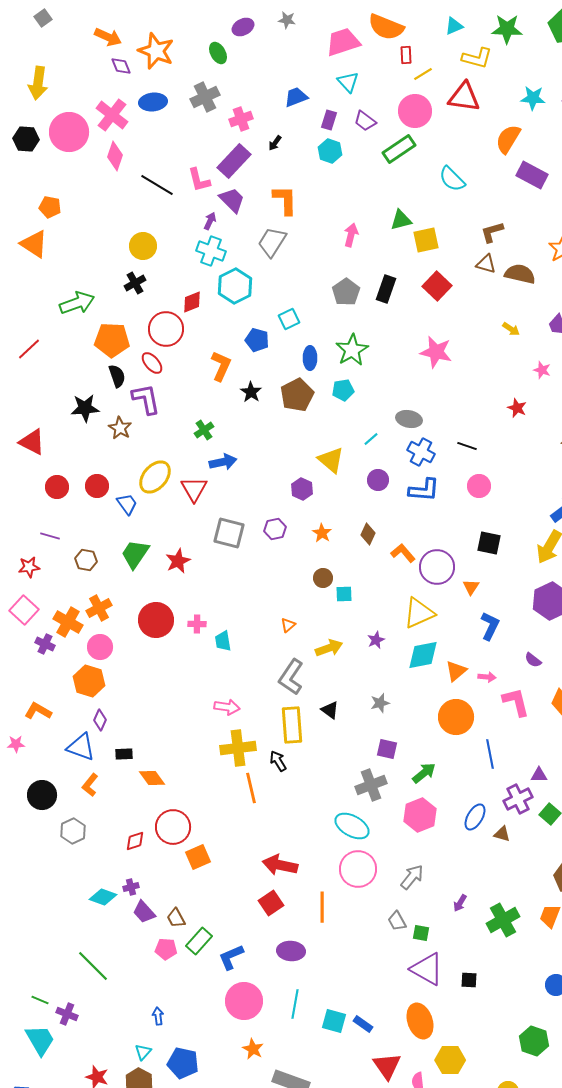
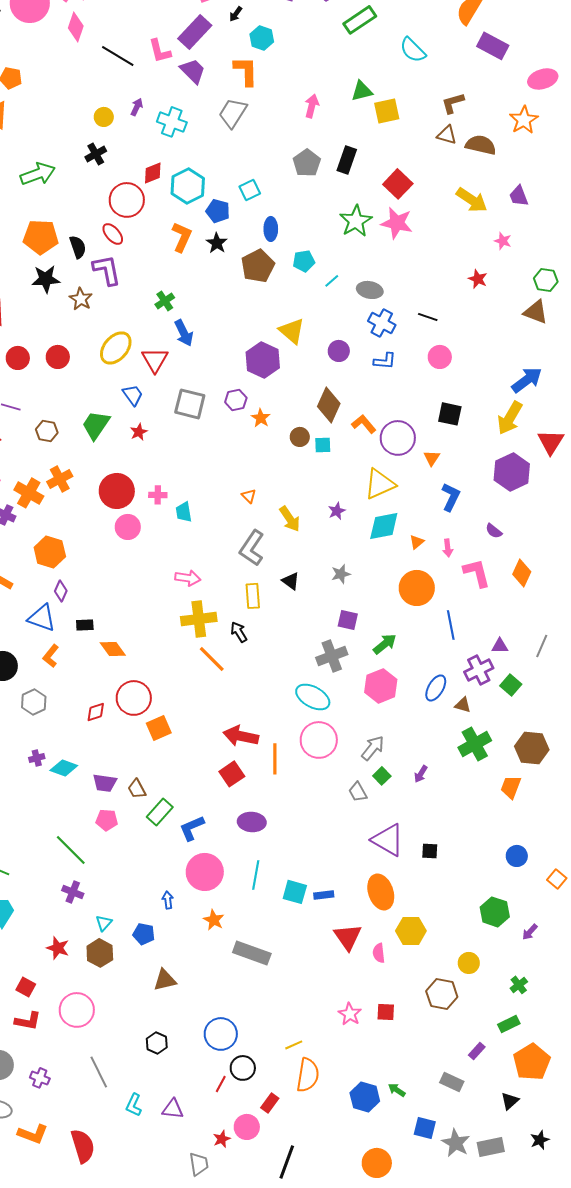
cyan hexagon: (330, 151) -> (262, 38), moved
purple arrow: (210, 221) -> (137, 107), moved
yellow circle: (143, 246) -> (104, 117), size x0.7
cyan hexagon: (235, 286) -> (188, 186), moved
red square: (437, 286) -> (398, 184), moved
yellow arrow: (511, 329) -> (472, 200), size x1.8
orange pentagon: (112, 340) -> (41, 237), moved
green star: (352, 350) -> (356, 221), moved
black star: (251, 392) -> (217, 243), moved
cyan line: (371, 439) -> (332, 281), moved
blue arrow: (223, 462) -> (184, 333), turned 76
purple hexagon: (302, 489) -> (263, 360), size x1.6
blue L-shape: (424, 490) -> (385, 361), size x0.7
blue trapezoid: (127, 504) -> (133, 395), moved
orange star: (322, 533) -> (261, 418), moved
brown diamond: (368, 534) -> (329, 405), size x1.6
red star: (178, 561) -> (139, 432), size x0.7
brown circle: (323, 578) -> (300, 437), moved
cyan square: (344, 594) -> (323, 445), moved
orange triangle: (288, 625) -> (249, 496), turned -35
pink circle: (100, 647) -> (128, 527), moved
yellow arrow: (329, 648) -> (290, 519), turned 76
orange triangle: (456, 671) -> (417, 542), size x0.7
pink arrow: (487, 677) -> (448, 548), turned 78
yellow rectangle: (292, 725) -> (253, 596), size x0.7
orange line: (251, 788) -> (212, 659), turned -32
purple cross: (131, 887) -> (37, 758), moved
orange line: (322, 907) -> (275, 759), moved
purple trapezoid: (144, 912) -> (105, 783), turned -40
green cross: (503, 920) -> (475, 744), moved
green square: (421, 933) -> (382, 776), moved, turned 36
pink pentagon: (166, 949) -> (107, 820), moved
green line: (93, 966) -> (71, 850), moved
purple cross: (67, 1014) -> (73, 892), moved
blue arrow: (158, 1016) -> (168, 900), moved
blue rectangle: (363, 1024) -> (324, 895), turned -42
blue pentagon: (183, 1063) -> (144, 934), size x0.7

